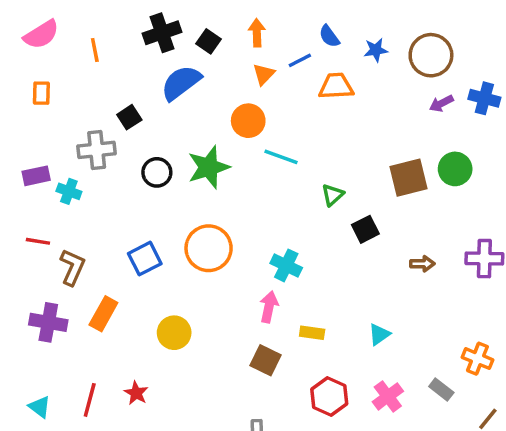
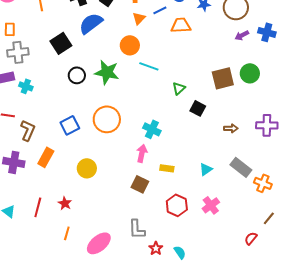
black square: (129, 117) -> (61, 43), size x1.5
gray cross: (97, 150) -> (18, 52), moved
green star: (209, 167) -> (107, 72), turned 30
black square: (365, 229) -> (198, 108), turned -35
gray rectangle: (441, 390) -> (241, 167), moved, size x1.5

